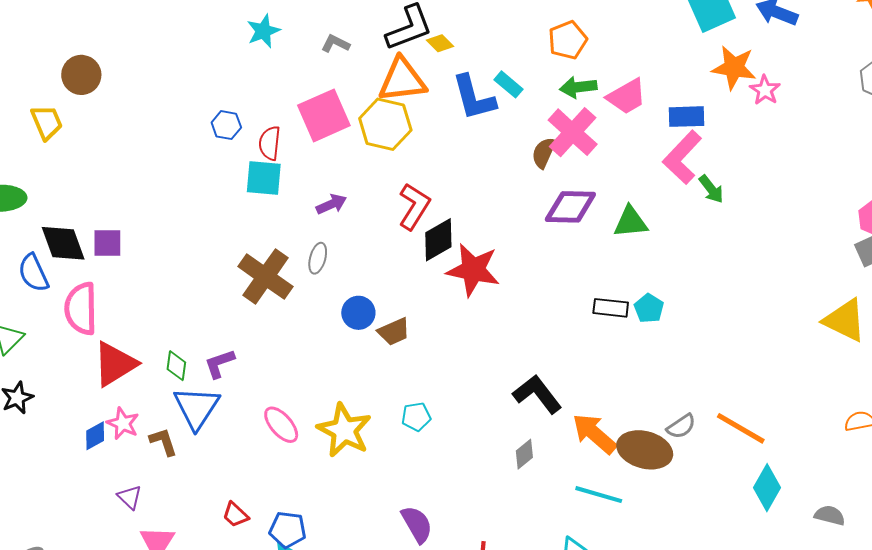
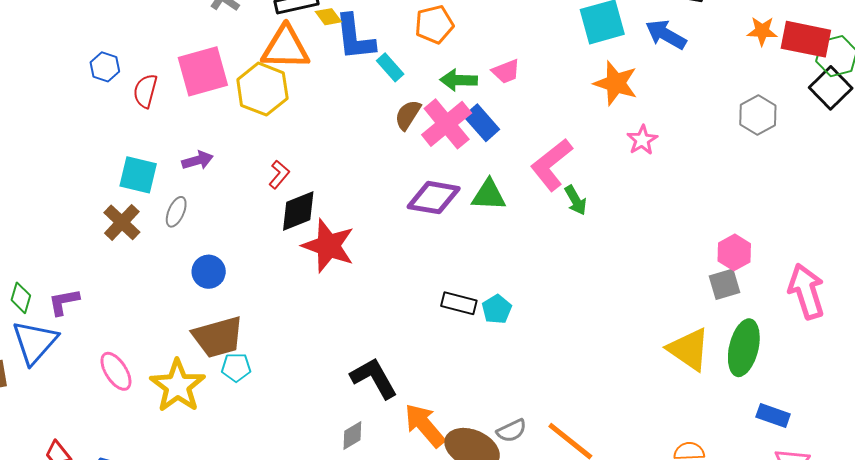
orange pentagon: (568, 40) -> (434, 24), moved
pink star: (765, 90) -> (642, 140), moved
pink trapezoid: (627, 96) -> (506, 71), moved, size x0.7
blue L-shape: (474, 98) -> (355, 37), moved
blue rectangle: (687, 117) -> (482, 123), moved, turned 42
brown semicircle: (544, 153) -> (408, 115), moved
cyan square: (264, 178) -> (138, 175), moved
red L-shape: (414, 206) -> (279, 174), size x0.6
green triangle: (631, 222) -> (489, 195), moved
brown cross: (265, 277) -> (122, 222), size x0.7
brown trapezoid: (394, 332) -> (218, 337), moved, size x1.6
cyan pentagon: (416, 417) -> (236, 367), moved

